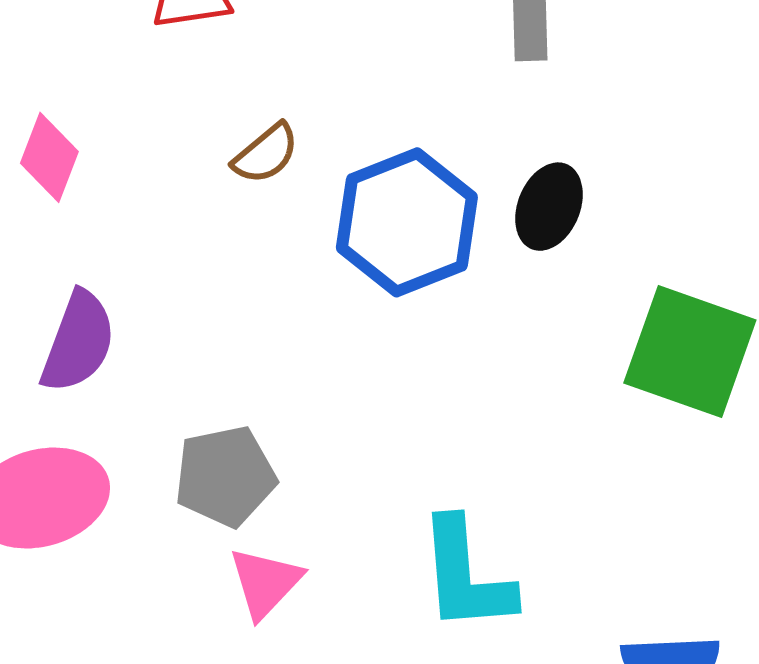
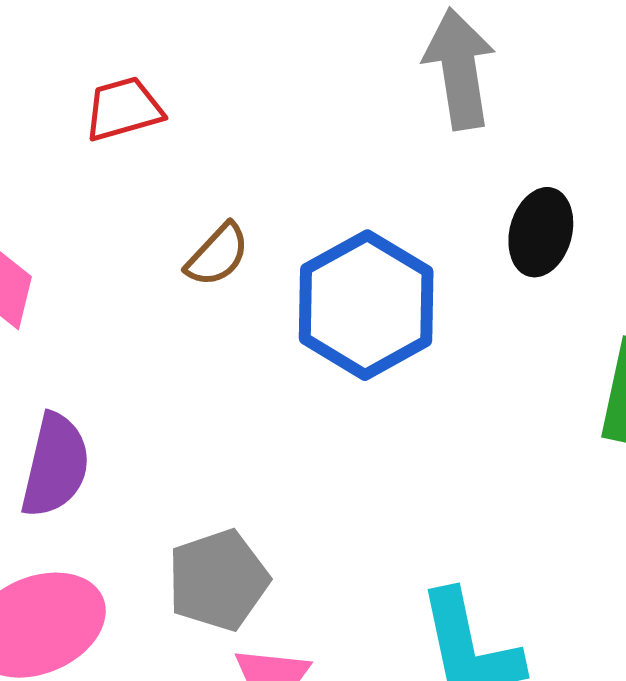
black ellipse: (549, 207) -> (541, 232), moved

